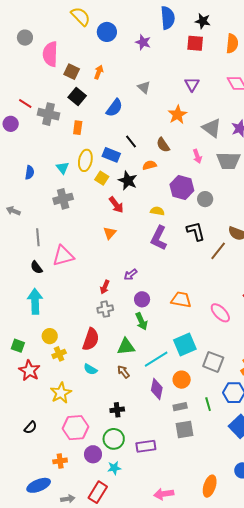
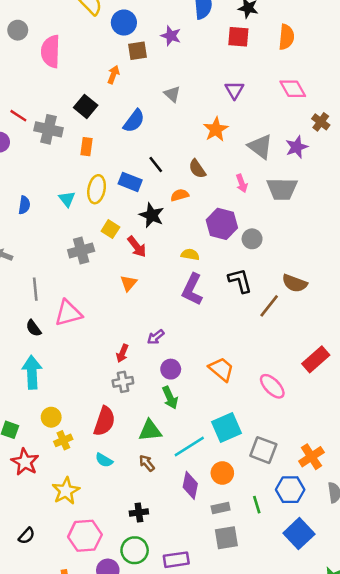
brown square: (72, 72) -> (138, 51), moved, turned -35
yellow square: (102, 178) -> (110, 229), moved
gray cross: (63, 199) -> (81, 251), moved
orange trapezoid: (181, 300) -> (221, 369), turned 30

